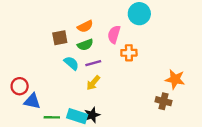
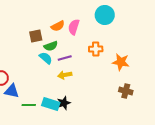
pink semicircle: (114, 34) -> (74, 27), moved
green semicircle: (85, 45) -> (51, 46), moved
orange star: (175, 79) -> (121, 62), moved
yellow arrow: (93, 83) -> (65, 75), turned 40

